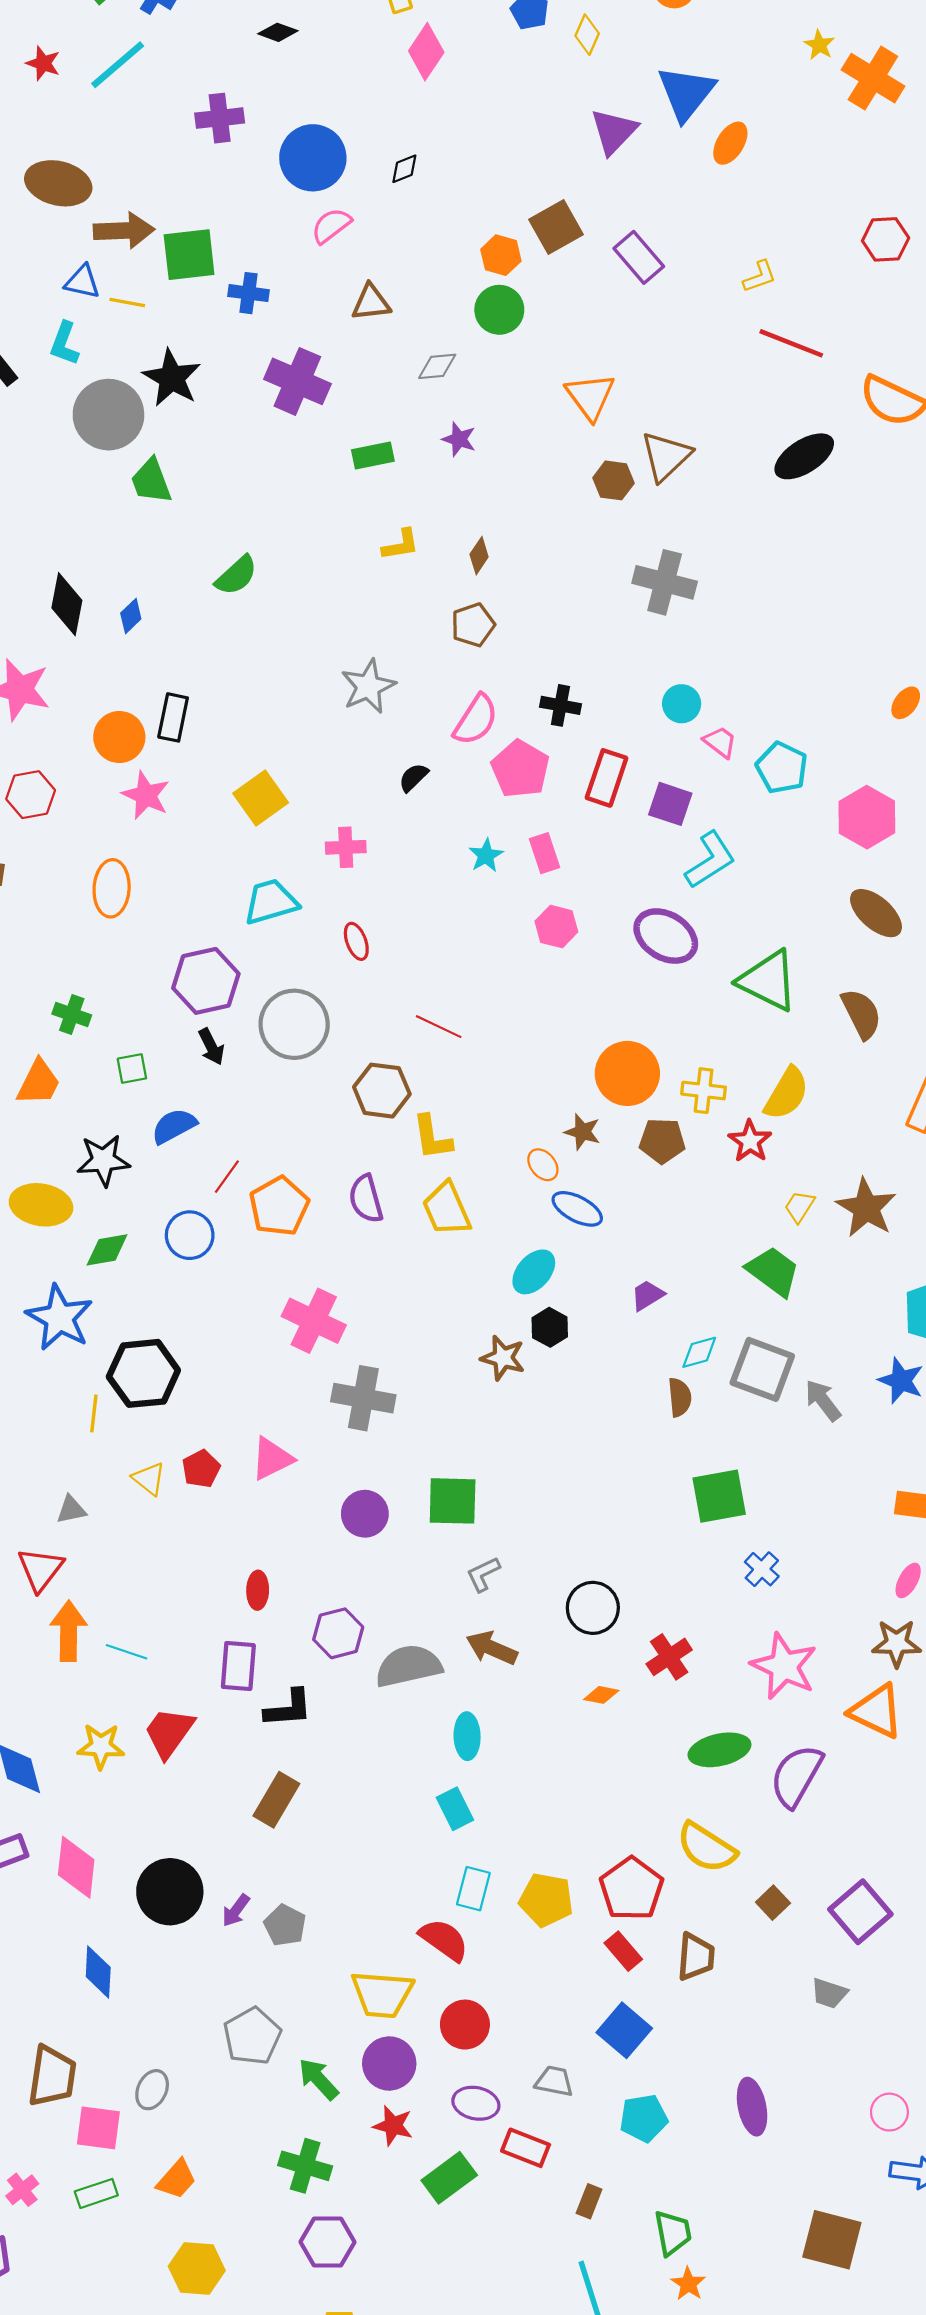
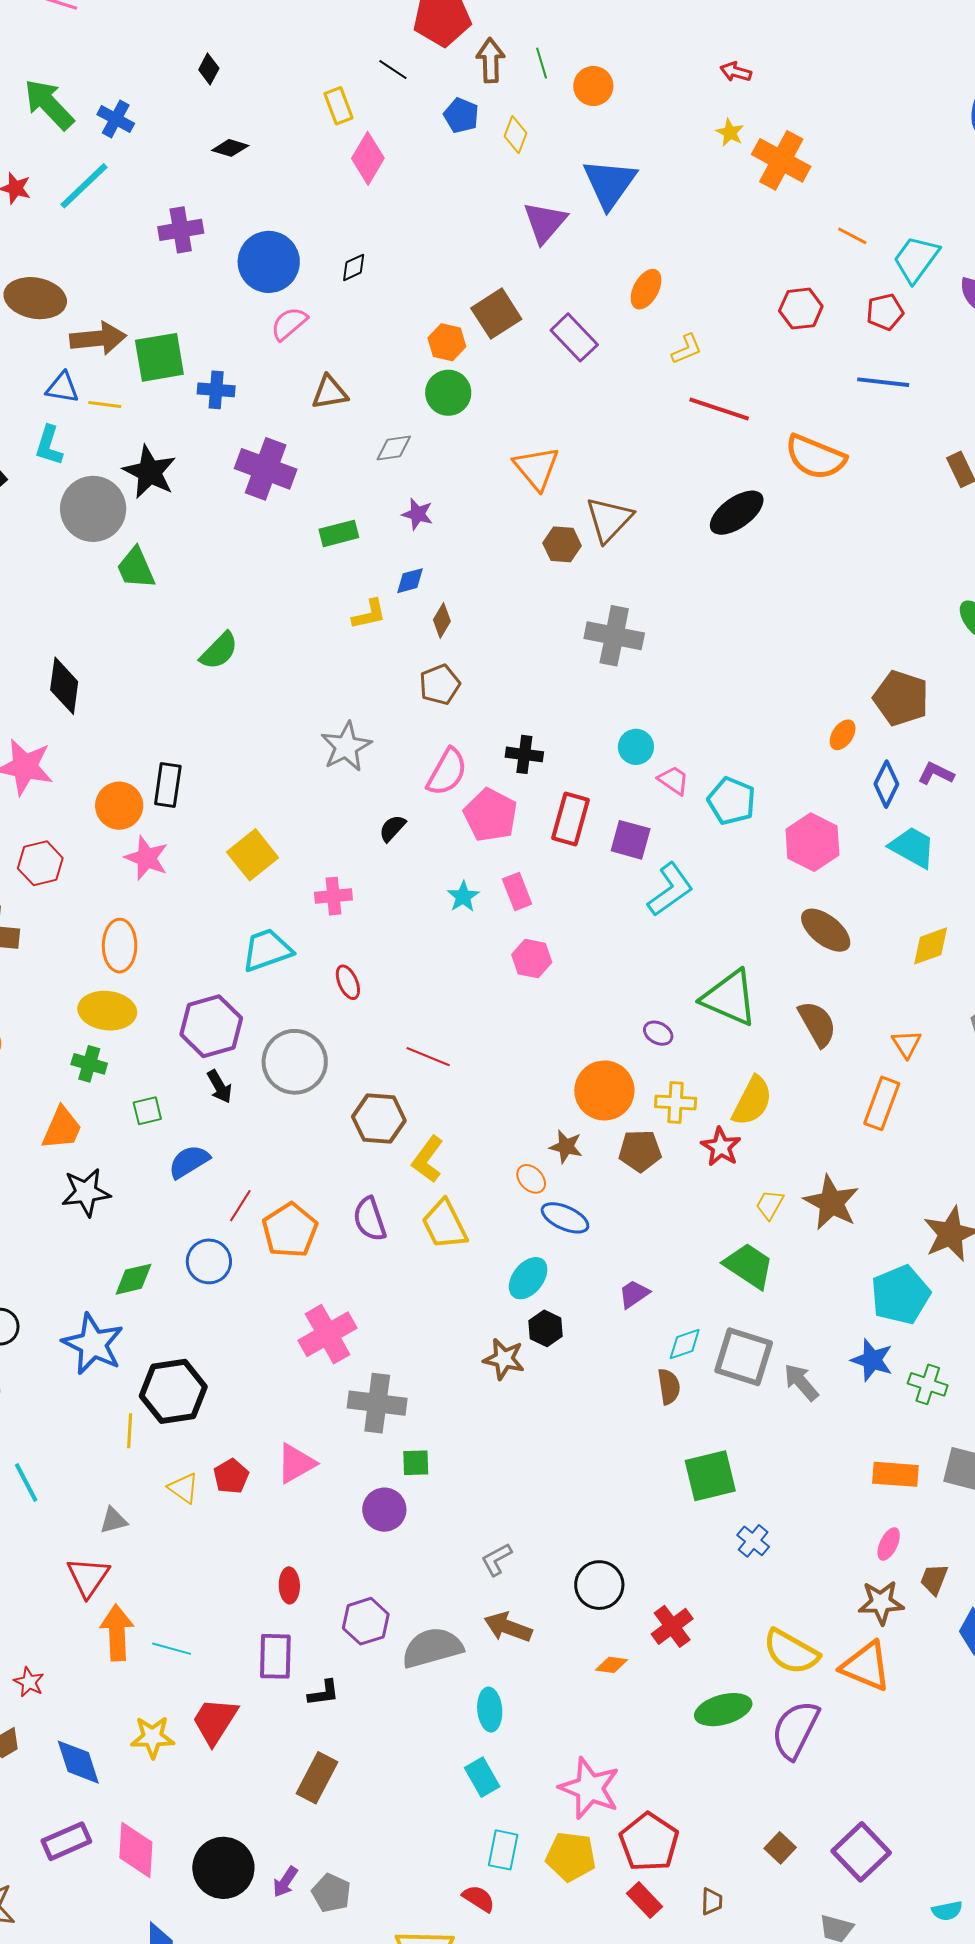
orange ellipse: (730, 143) -> (646, 289), moved
blue diamond: (131, 616) -> (410, 581), moved, turned 32
purple ellipse: (666, 936) -> (658, 1033), moved, size x0.5
yellow L-shape: (432, 1137) -> (428, 1159), turned 48
black star: (103, 1160) -> (86, 1192), moved
yellow ellipse: (41, 1205) -> (107, 1011), moved
pink cross: (314, 1321) -> (328, 1334), turned 38
green square: (453, 1501) -> (416, 1463), moved, size x0.6
pink star: (784, 1666) -> (590, 1788), moved
black L-shape: (288, 1708) -> (324, 1693), size x0.7
yellow semicircle: (706, 1848) -> (791, 1652), moved
red semicircle: (444, 1940) -> (479, 1899), size x0.7
brown trapezoid: (696, 1957) -> (712, 1902), size x0.6

